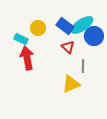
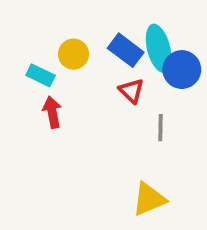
cyan ellipse: (82, 25) -> (159, 48), turned -70
red arrow: (27, 58) -> (52, 112), size x0.7
yellow triangle: (71, 84) -> (149, 199), moved

